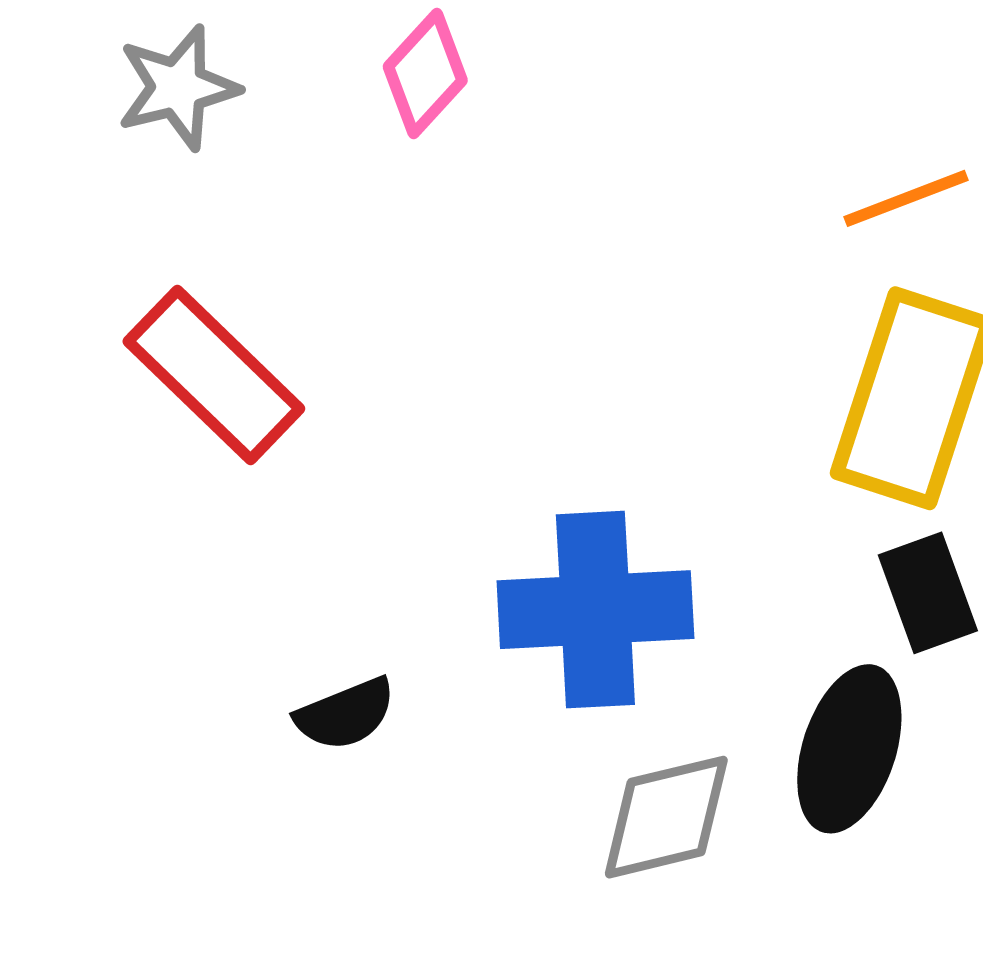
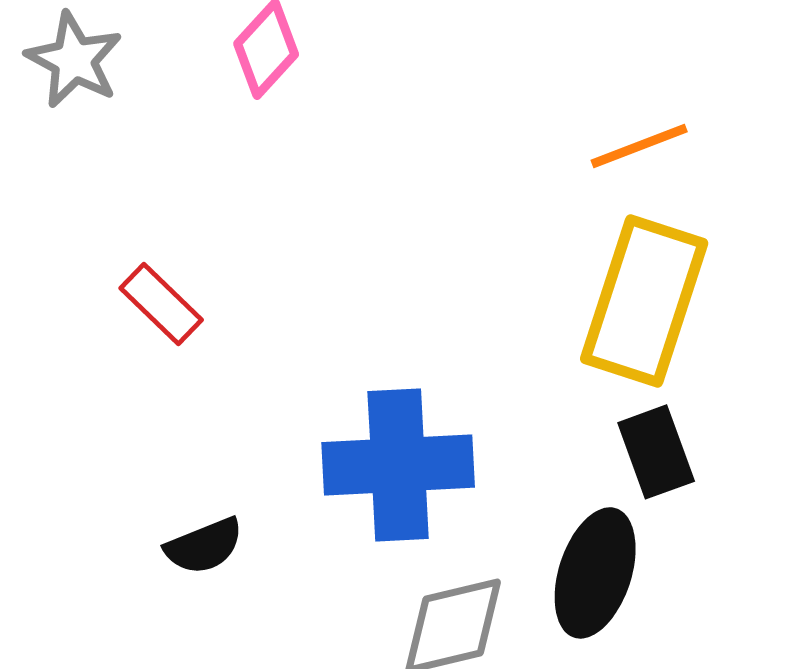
gray star: (178, 88) -> (74, 60), turned -30
red rectangle: (214, 375) -> (161, 304), moved, size x0.6

